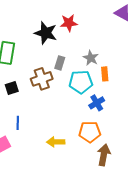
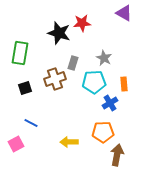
purple triangle: (123, 13) -> (124, 13), moved
orange rectangle: (105, 74) -> (124, 84), moved
blue line: (18, 123) -> (31, 123), turned -64

